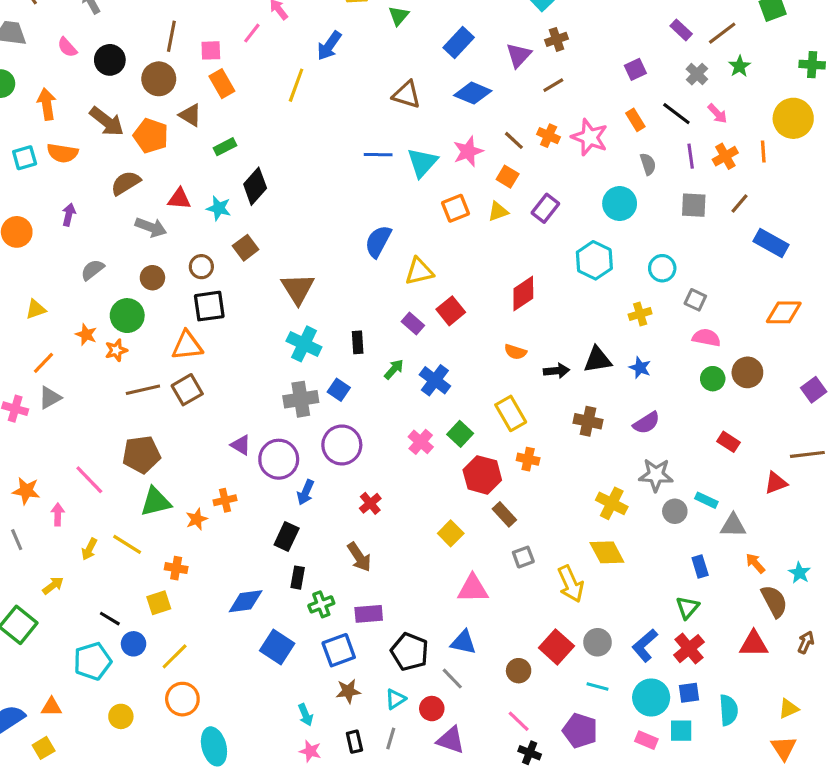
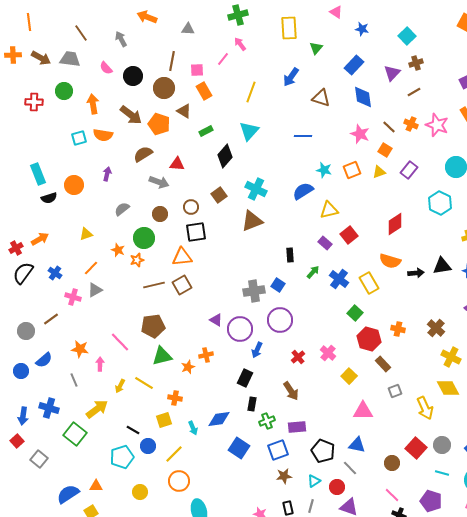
blue arrow: (329, 46) -> (291, 77), moved
blue diamond: (473, 93) -> (363, 97), turned 60
pink star: (468, 151) -> (360, 134), turned -30
cyan triangle: (422, 162) -> (249, 131), moved
cyan star: (219, 208) -> (324, 170), moved
blue semicircle: (378, 241) -> (303, 191), turned 30
brown triangle: (298, 289) -> (252, 221), turned 40
cyan cross: (304, 344) -> (256, 189), moved
orange semicircle: (515, 352) -> (390, 261), size x1.5
yellow rectangle: (511, 413) -> (369, 283), moved
brown cross: (588, 421) -> (436, 328), moved, turned 30
pink cross: (421, 442) -> (328, 353), moved
yellow arrow: (53, 585) -> (97, 409), size x1.6
cyan arrow: (306, 715) -> (193, 428), moved

